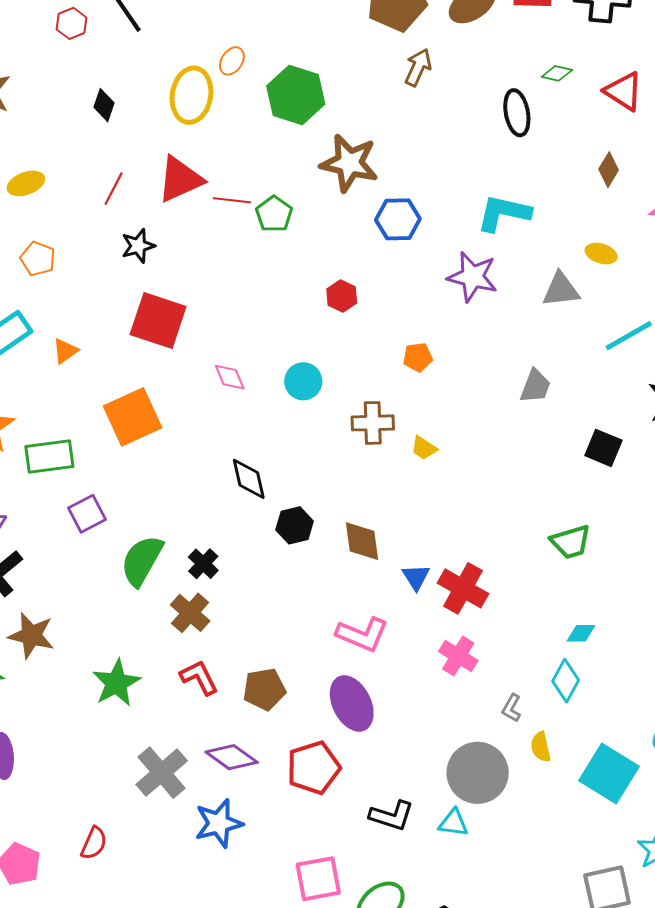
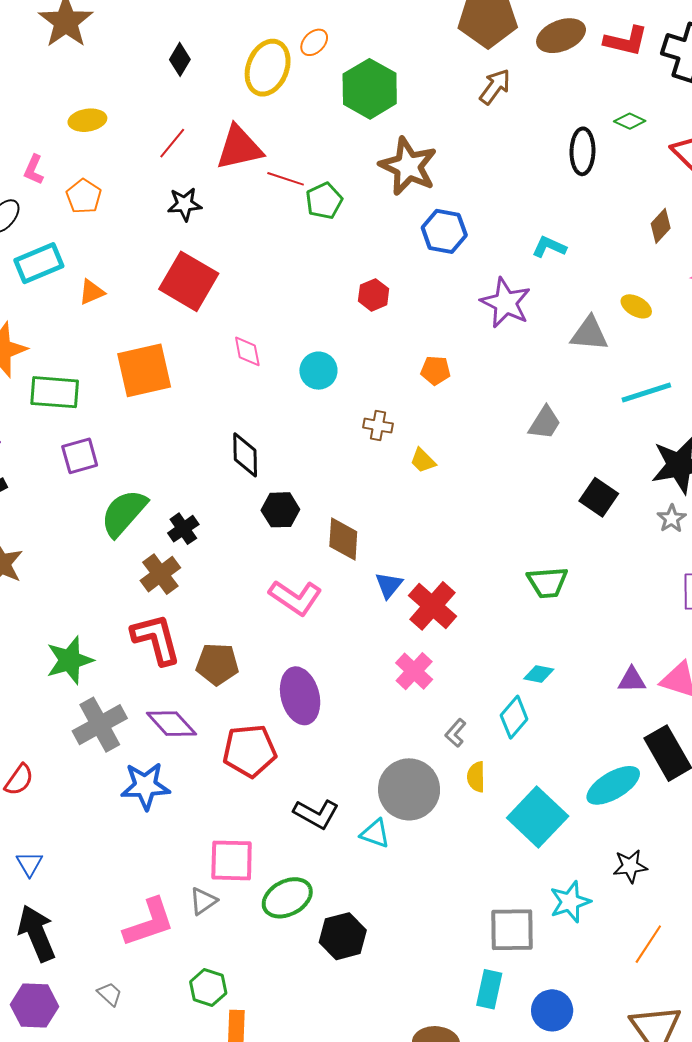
cyan L-shape: (504, 213) -> (549, 247), size x0.6
brown cross: (373, 423) -> (378, 426), size x0.7
pink L-shape: (362, 634) -> (295, 597), moved
red L-shape: (199, 677) -> (156, 639), size x1.4
green star: (116, 683) -> (70, 660), moved

